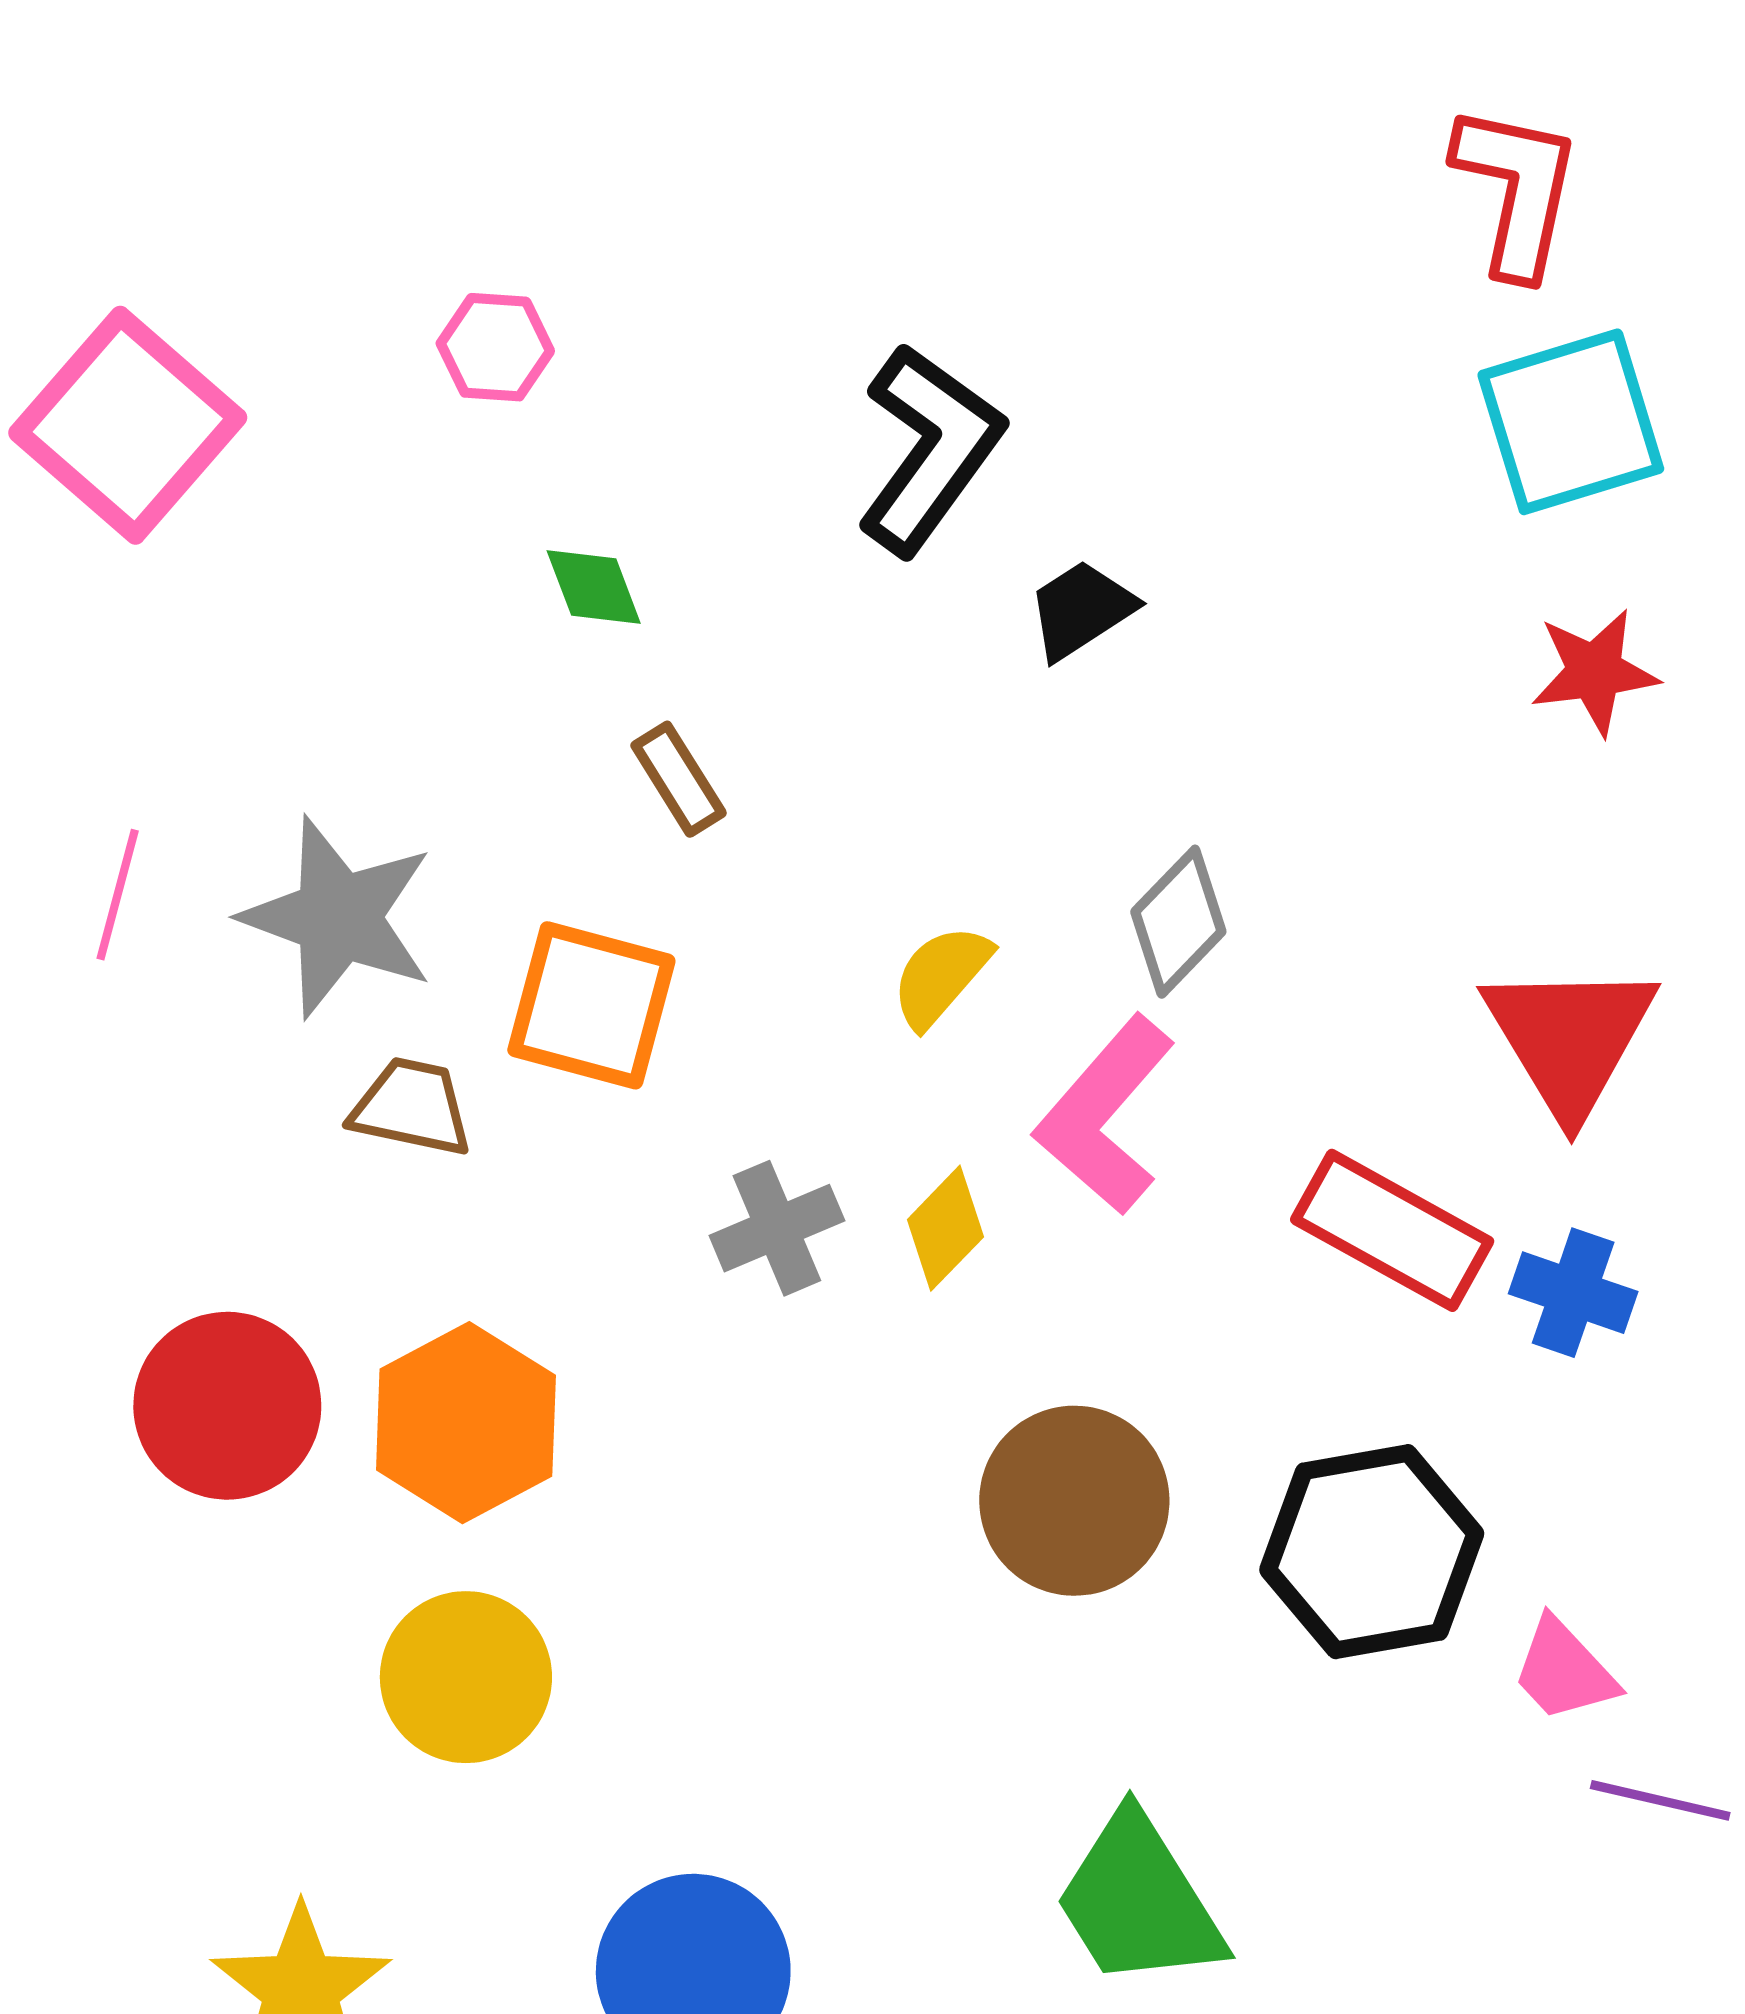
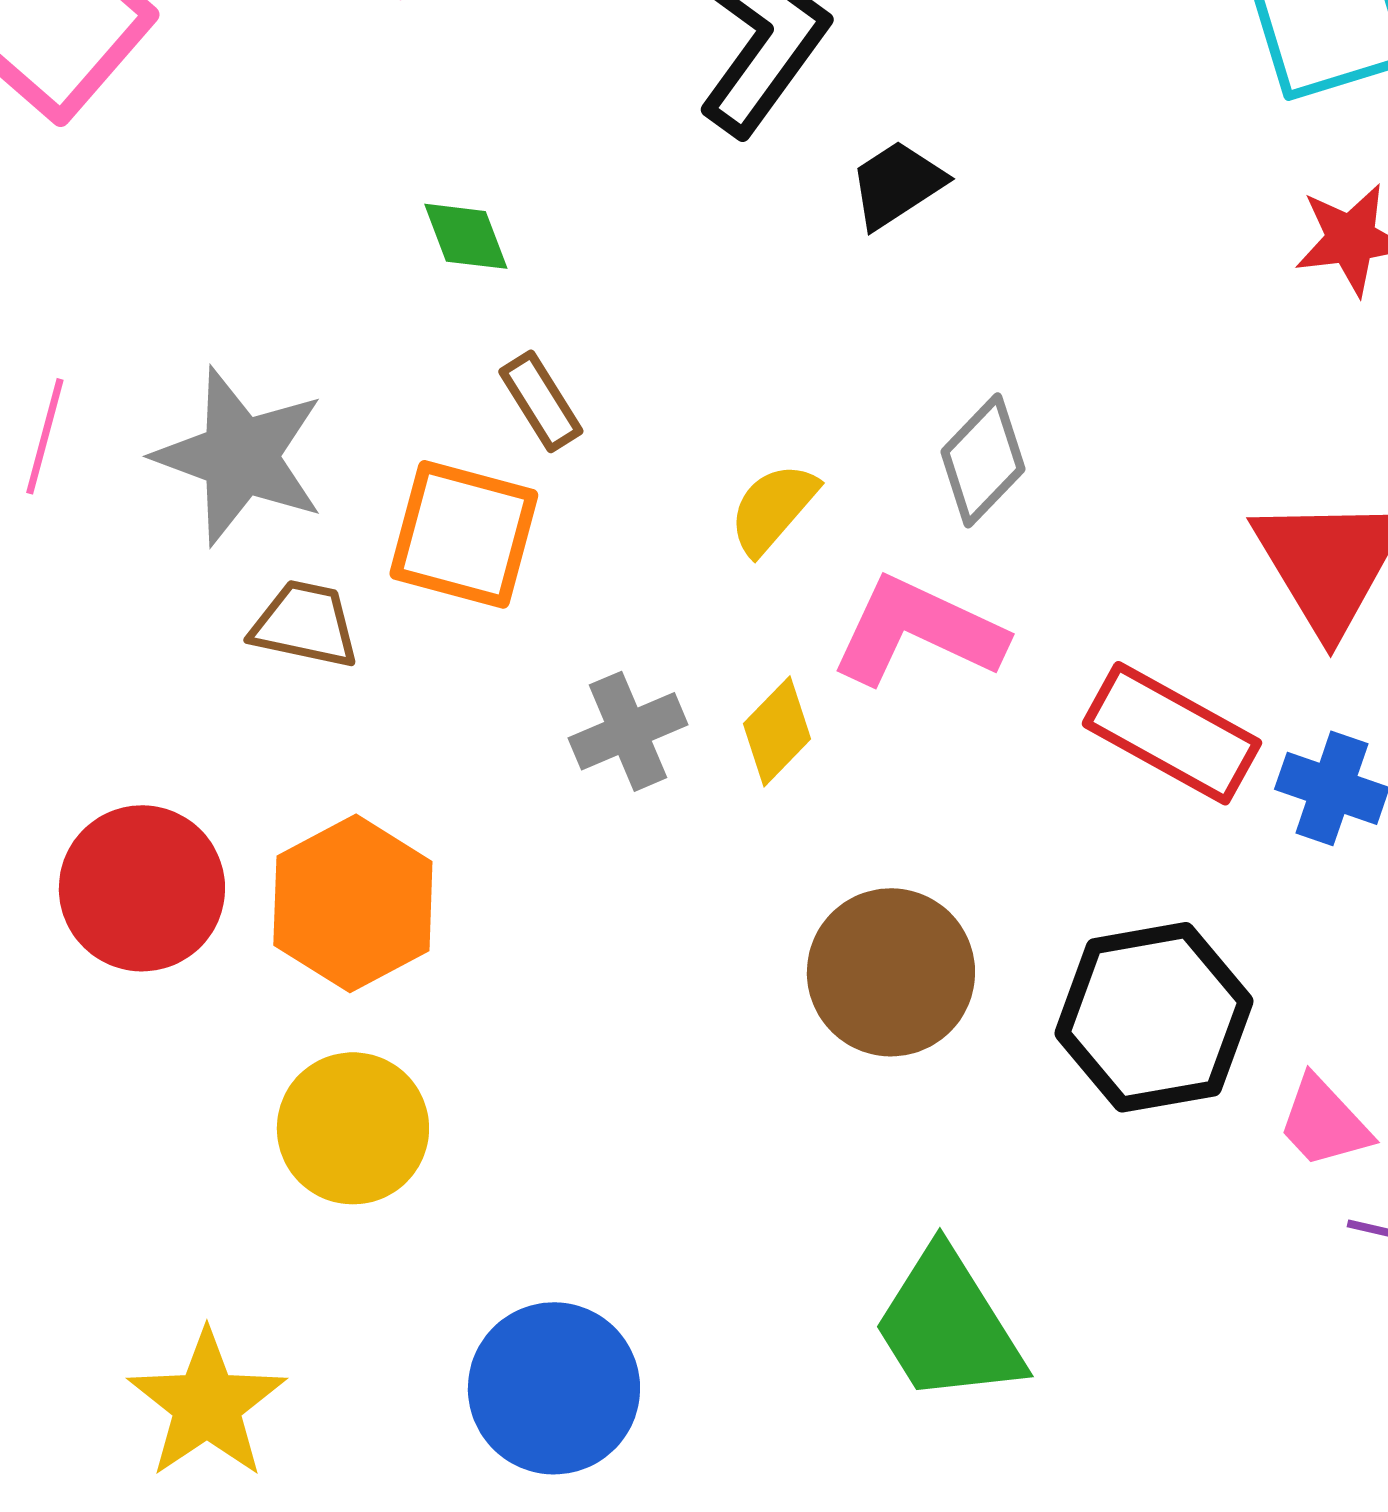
green diamond: (594, 587) -> (466, 236), moved
brown rectangle: (679, 779) -> (541, 401), moved
pink L-shape: (1105, 1115) -> (918, 631), turned 74

